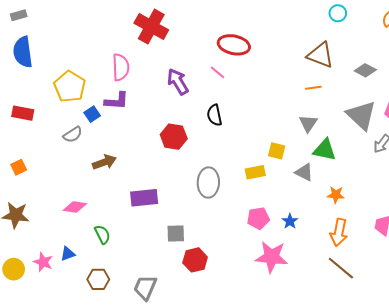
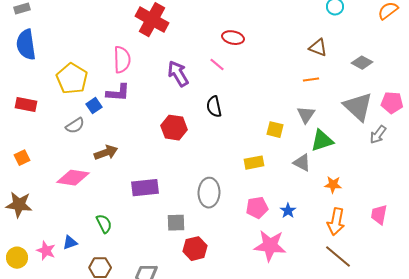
red ellipse: (234, 45) -> (233, 38), size x0.7
brown triangle: (321, 55) -> (318, 48), size x0.7
green triangle: (325, 150) -> (322, 141), turned -30
yellow square: (277, 151) -> (275, 130), moved
gray ellipse: (208, 182) -> (209, 193), moved
pink diamond: (75, 207) -> (73, 178), moved, size x1.4

